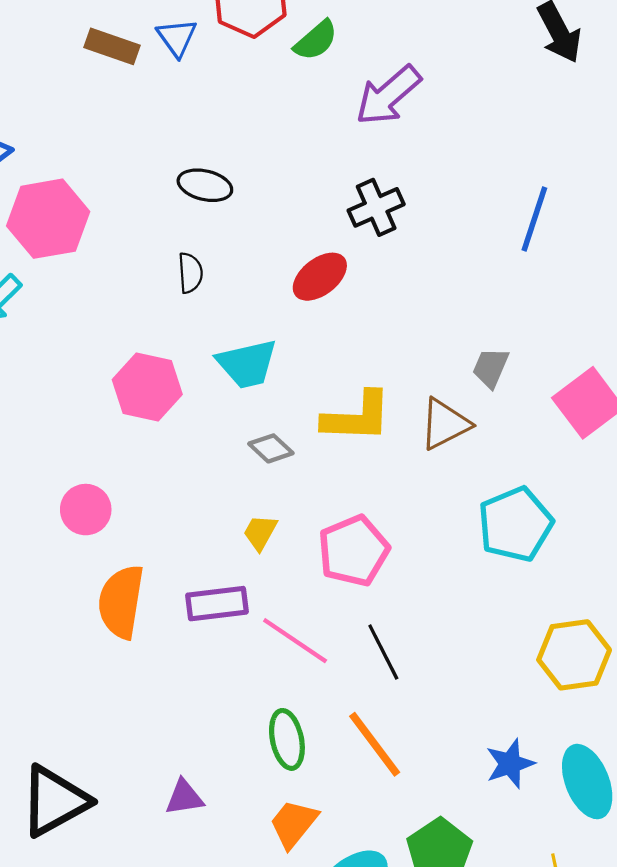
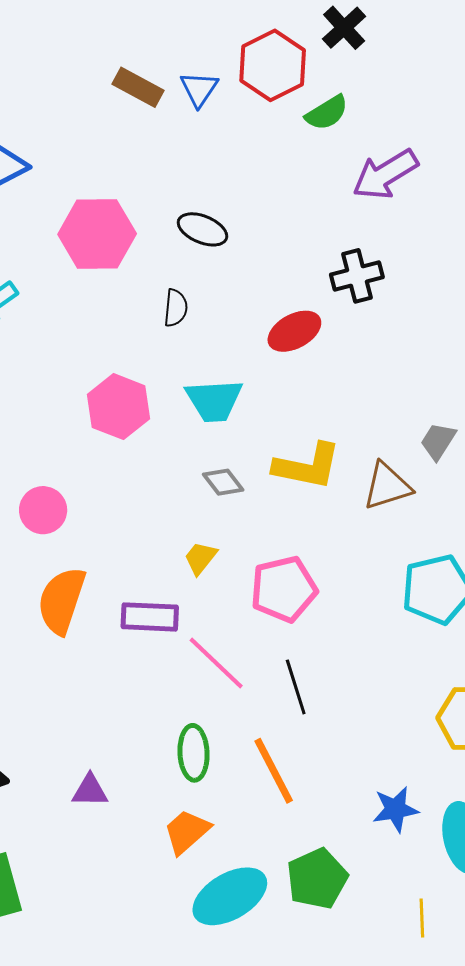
pink hexagon: (48, 219) -> (97, 234), moved

